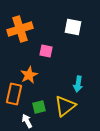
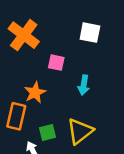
orange cross: (20, 29) -> (24, 35), turned -35
cyan arrow: (78, 84) -> (84, 85), moved

